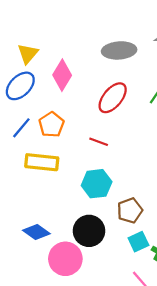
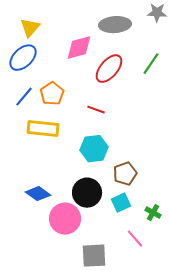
pink diamond: (62, 75) -> (79, 48), moved, turned 44
cyan square: (138, 242) -> (121, 203), moved

